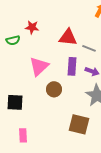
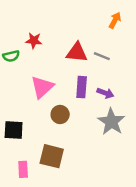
gray line: (89, 48) -> (102, 56), moved
brown square: (79, 124) -> (52, 156), moved

